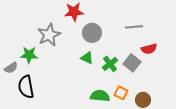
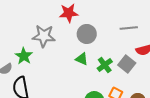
gray star: (49, 35) -> (44, 36), turned 30
green star: (29, 55) -> (24, 56), turned 30

